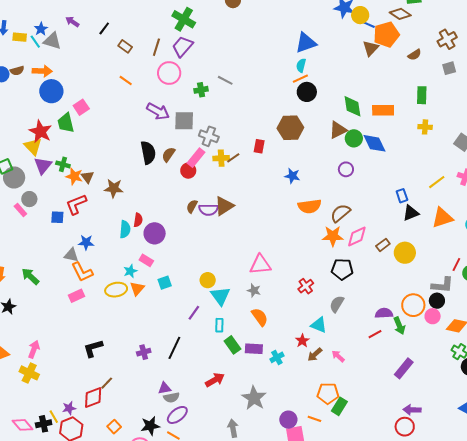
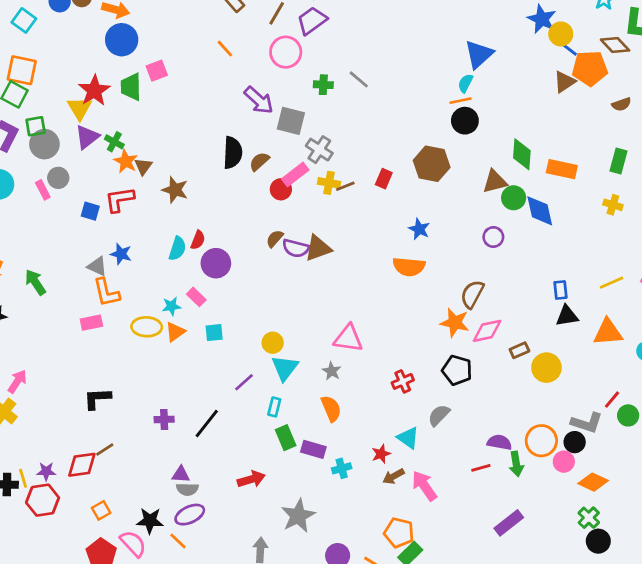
blue triangle: (306, 43) -> (479, 54), turned -35
orange semicircle: (310, 206) -> (409, 267), moved
brown semicircle: (340, 213) -> (472, 294), turned -35
pink arrow: (338, 356) -> (424, 486), size x1.6

